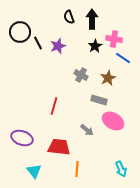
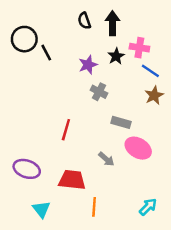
purple star: (58, 46) -> (88, 65), moved
brown star: (108, 78) -> (154, 95), moved
cyan arrow: (121, 169) -> (148, 207), turned -112

